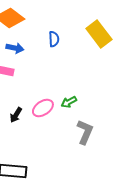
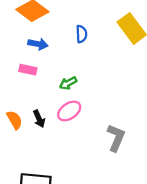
green arrow: (69, 102) -> (68, 83), moved
black arrow: (16, 115) -> (39, 119), turned -56

